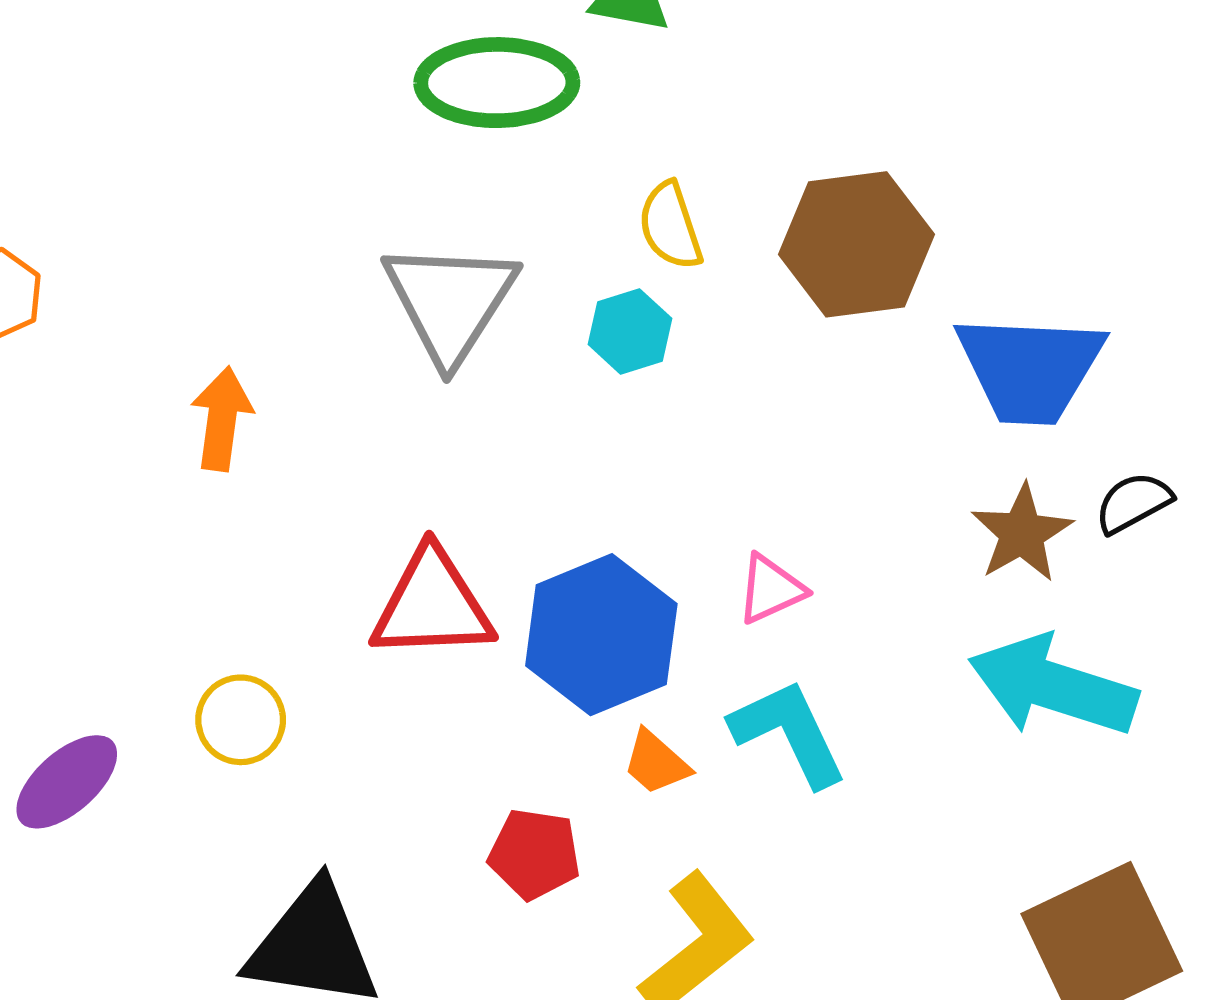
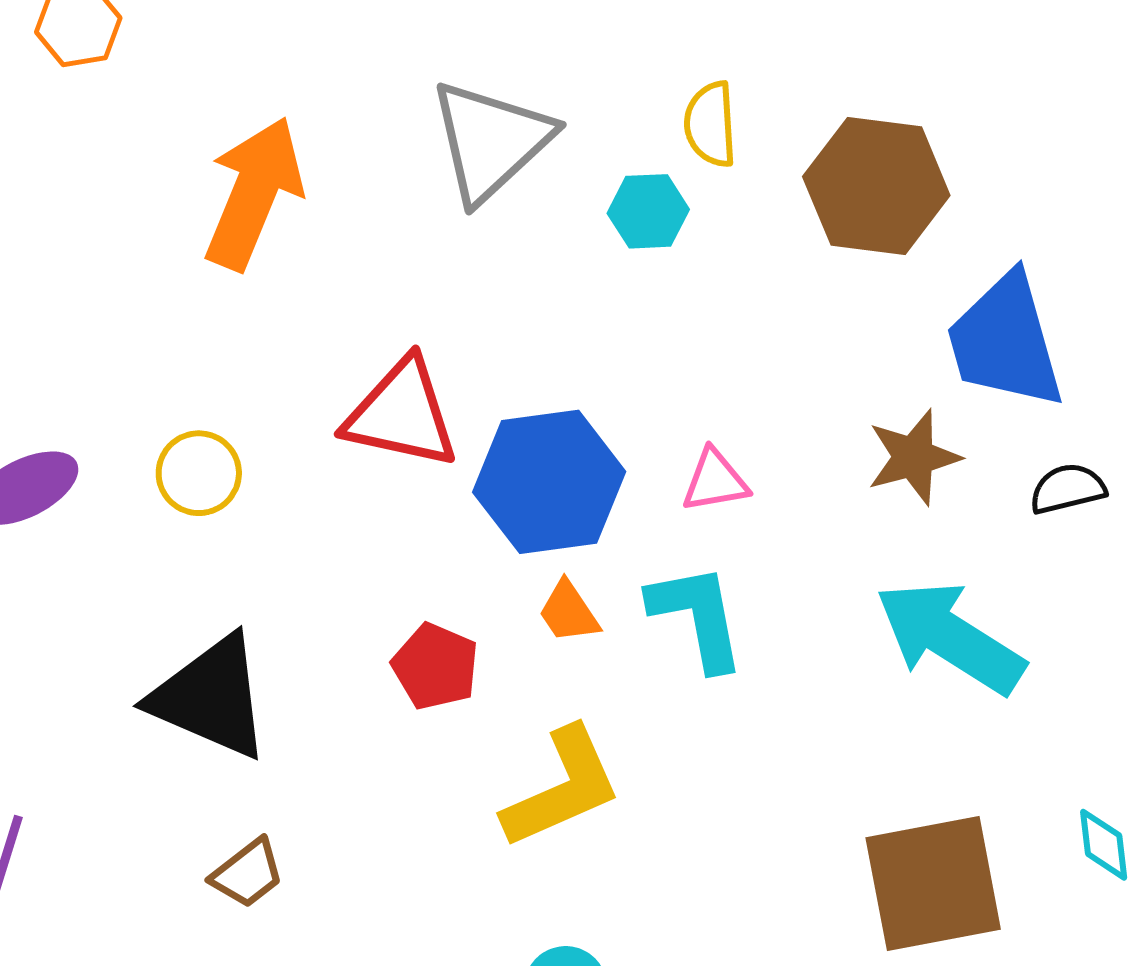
blue trapezoid: (1030, 369) -> (1005, 341), turned 57
orange arrow: (222, 419) -> (254, 193), size x1.6
brown star: (1022, 533) -> (914, 457), moved

